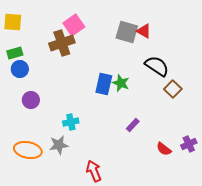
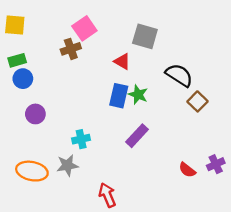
red triangle: (144, 31) -> (122, 61), moved
brown cross: (62, 43) -> (71, 49), size x0.7
purple rectangle: (133, 125) -> (137, 136), moved, size x1.5

